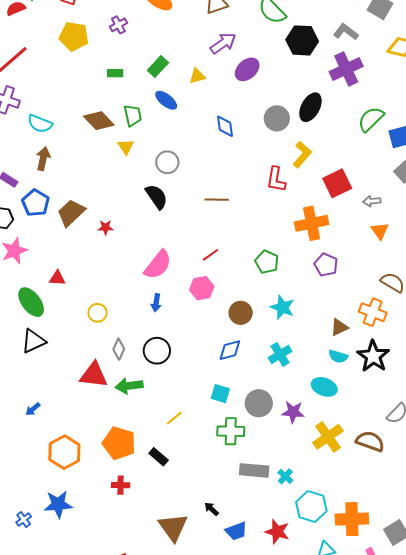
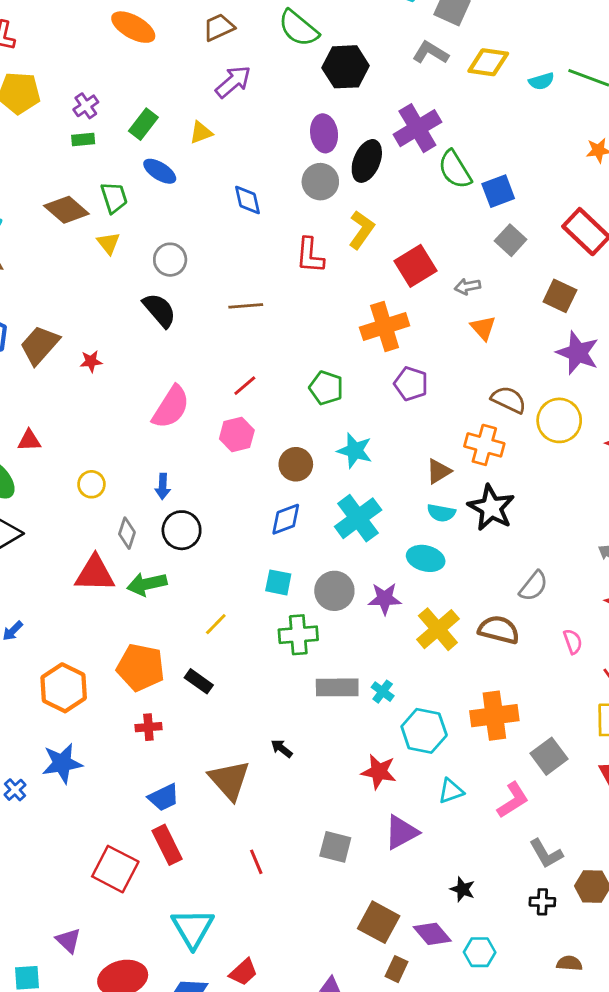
purple cross: (118, 25) -> (86, 106), moved
gray L-shape: (346, 32) -> (431, 53), moved
purple ellipse: (247, 69) -> (324, 133), moved, turned -50
purple cross: (346, 69) -> (417, 128), moved
green semicircle: (371, 119) -> (455, 169), turned -72
red L-shape: (276, 179) -> (310, 255), moved
blue arrow: (156, 303) -> (163, 486), moved
cyan cross: (280, 354) -> (358, 518), size x1.4
orange cross: (352, 519) -> (494, 716), moved
blue trapezoid: (236, 531) -> (164, 797), moved

